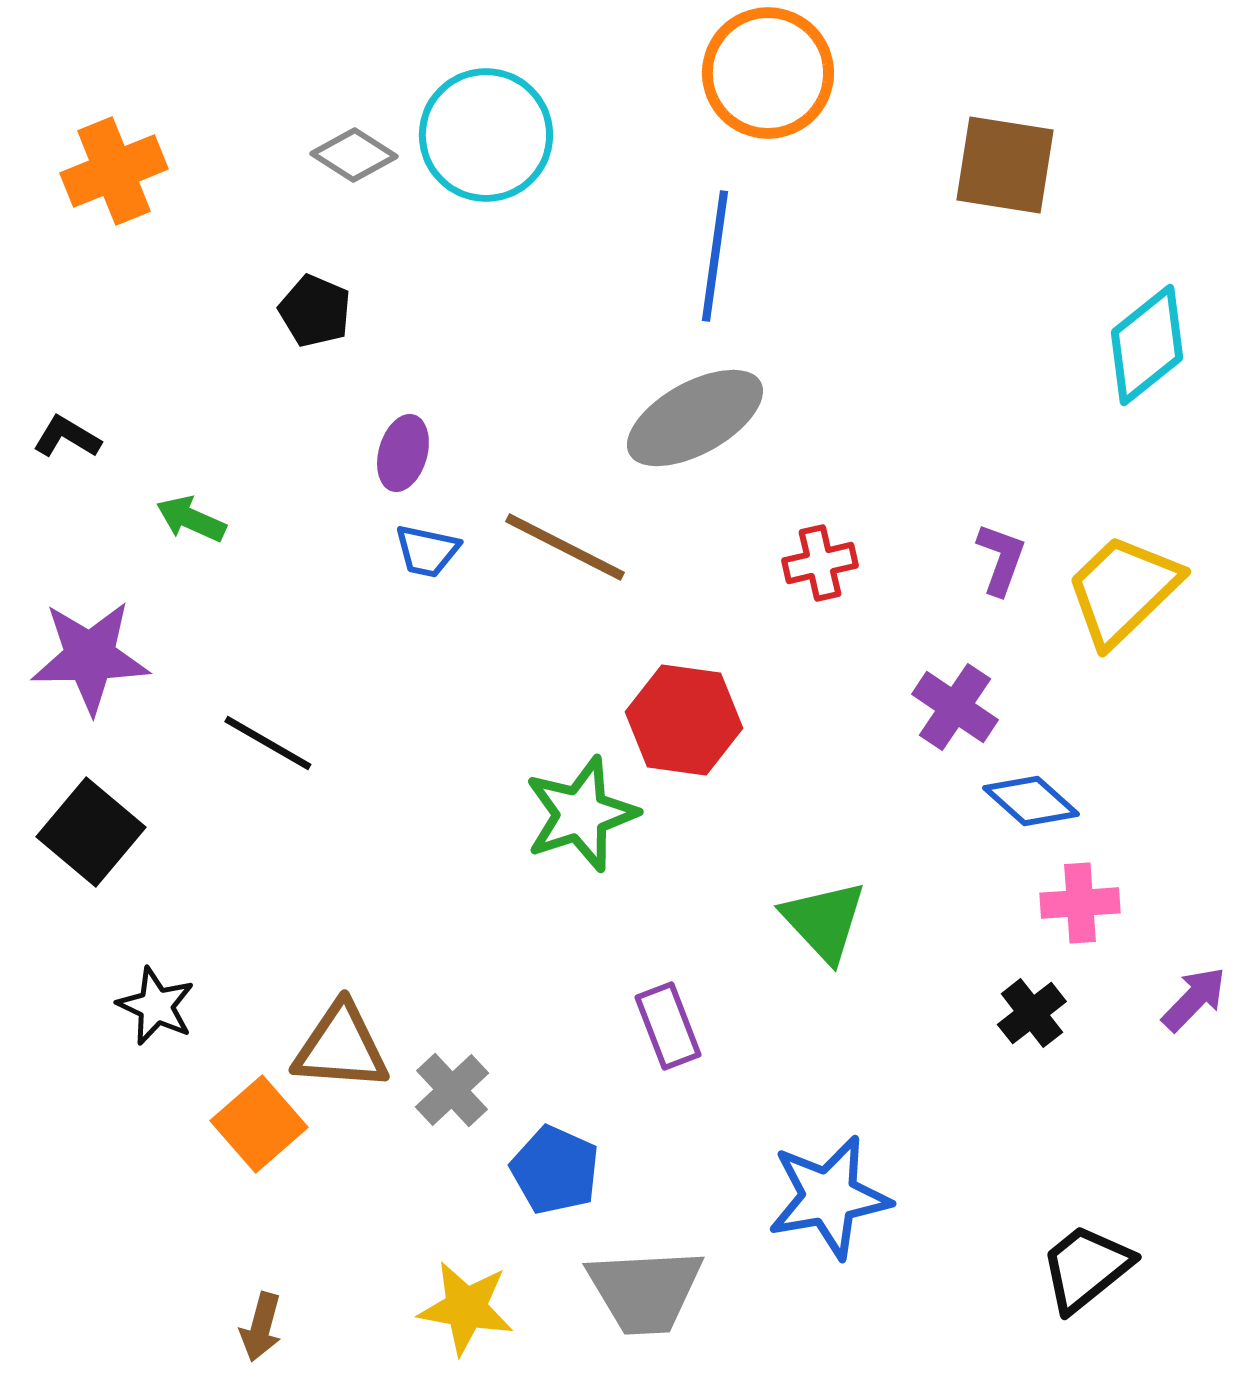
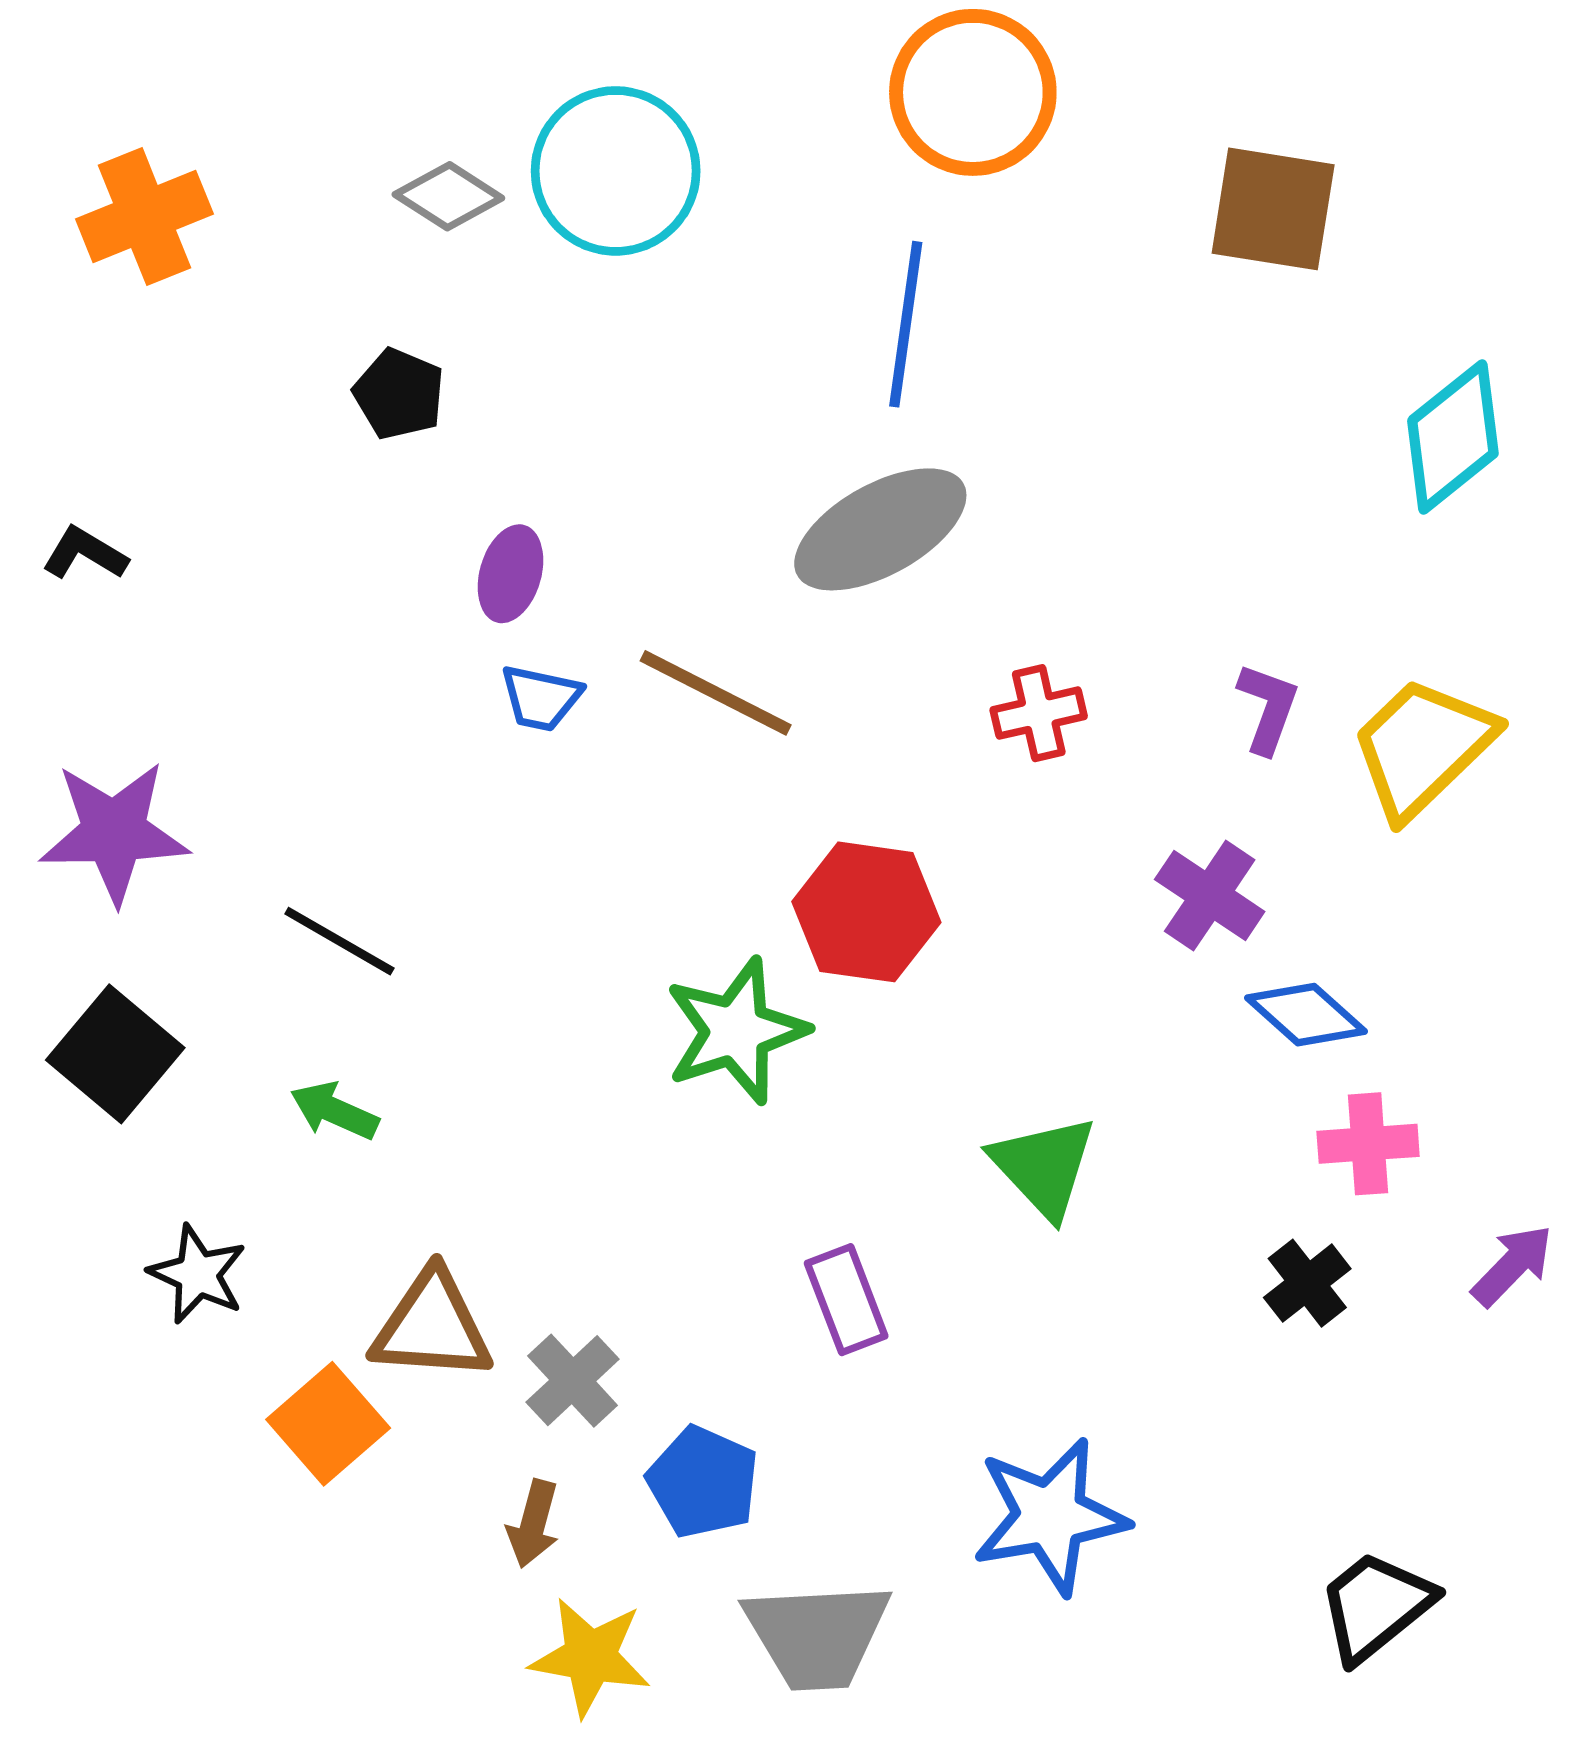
green arrow: (191, 519) -> (334, 1111), moved
brown arrow: (261, 1327) -> (533, 1524), moved

